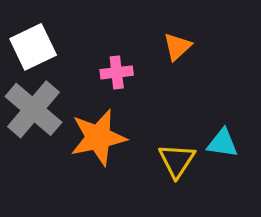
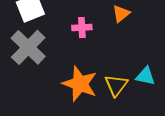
orange star: (98, 138) -> (80, 84), moved, turned 30

